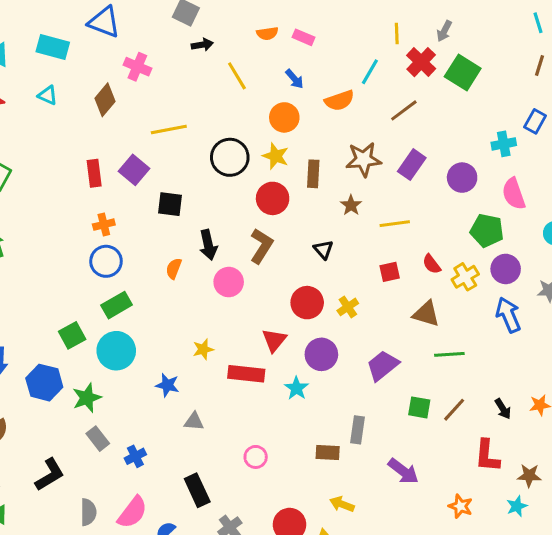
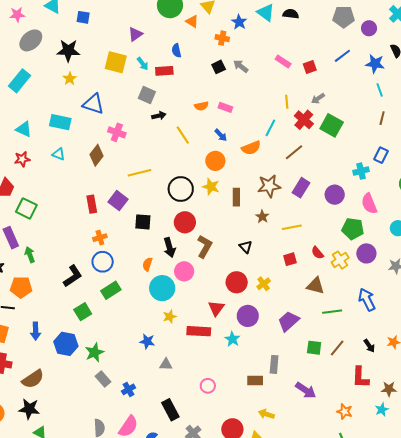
gray arrow: (444, 31) -> (318, 99), turned 32
red circle: (273, 198) -> (185, 222), moved
blue arrow: (508, 315) -> (367, 300), moved
cyan circle: (116, 351) -> (162, 288), moved
black L-shape: (50, 475) -> (73, 276), moved

